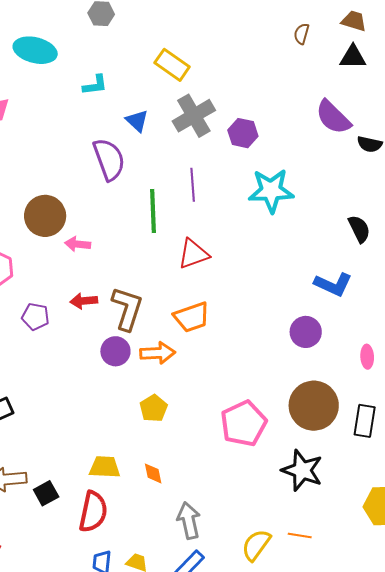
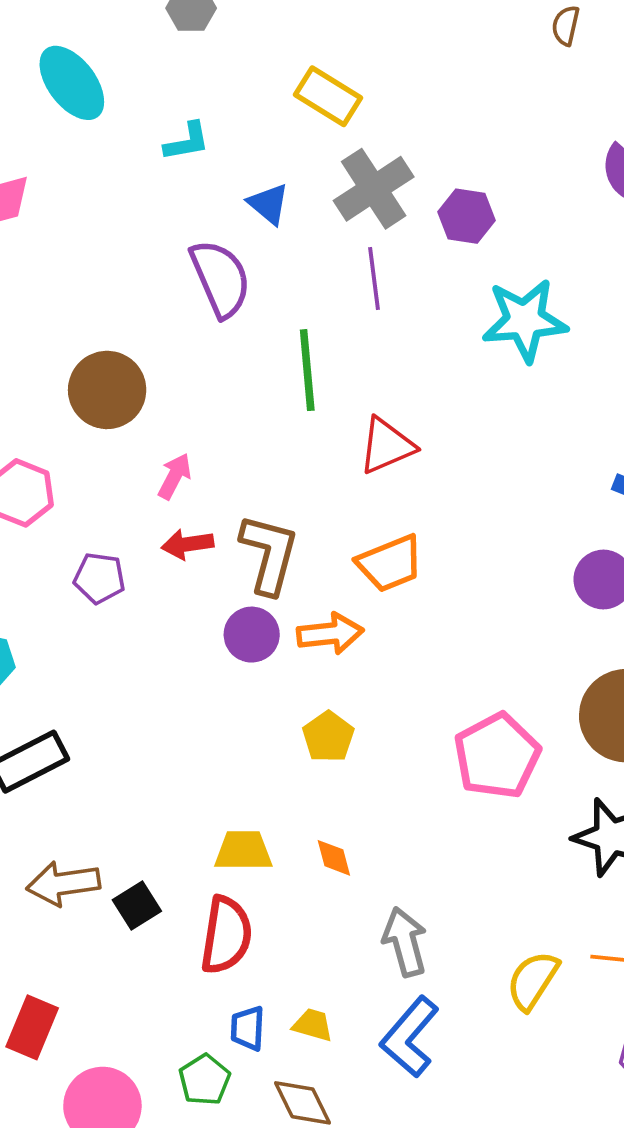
cyan ellipse: (35, 50) -> (72, 83), turned 42
purple line: (193, 185) -> (374, 279), moved
pink arrow: (78, 244) -> (175, 476), moved, turned 115

